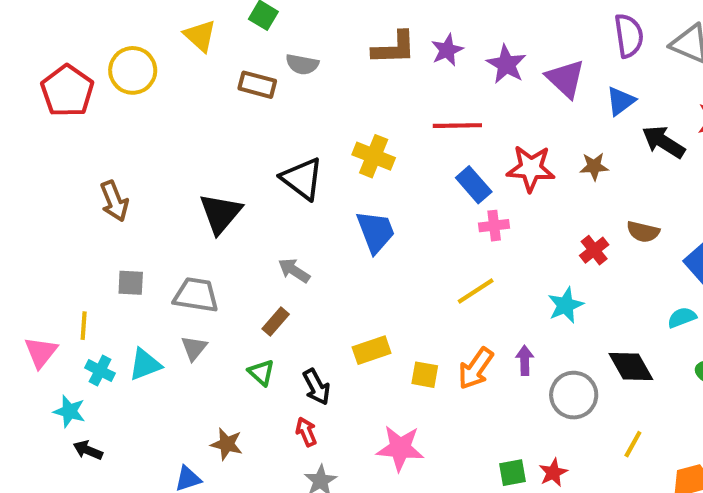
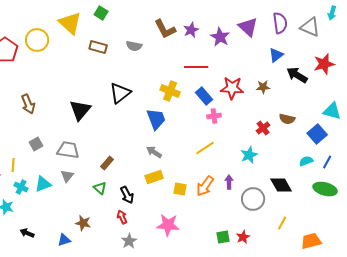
yellow triangle: (200, 36) -> (70, 23), size x1.4
brown L-shape: (394, 48) -> (165, 29), turned 65
gray semicircle: (302, 64) -> (134, 46), moved
purple triangle: (566, 79) -> (248, 27), moved
yellow cross: (374, 156) -> (170, 91), moved
black triangle: (302, 179) -> (120, 93), turned 45
gray arrow: (294, 271) -> (154, 152), moved
gray square: (131, 283) -> (36, 144), turned -32
black arrow: (88, 450) -> (27, 233), moved

